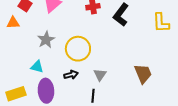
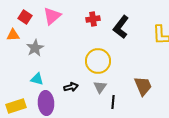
gray star: (46, 40) -> (35, 48), moved
yellow circle: (78, 49) -> (98, 61), moved
black line: (93, 96) -> (113, 102), moved

